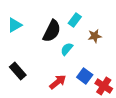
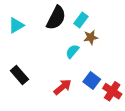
black semicircle: (52, 31) -> (56, 18), moved
brown star: (95, 36) -> (91, 37), moved

